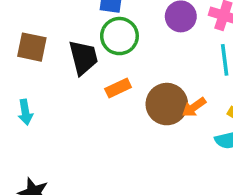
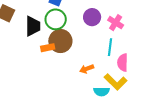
brown circle: (167, 104) -> (60, 41), moved

